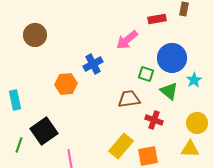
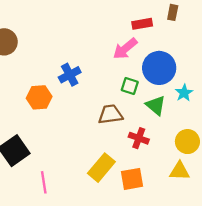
pink arrow: (127, 40) -> (125, 49), moved

